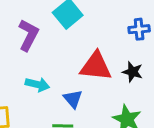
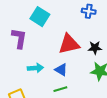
blue cross: (139, 29) -> (89, 11), turned 32
black star: (133, 72) -> (95, 48), moved

